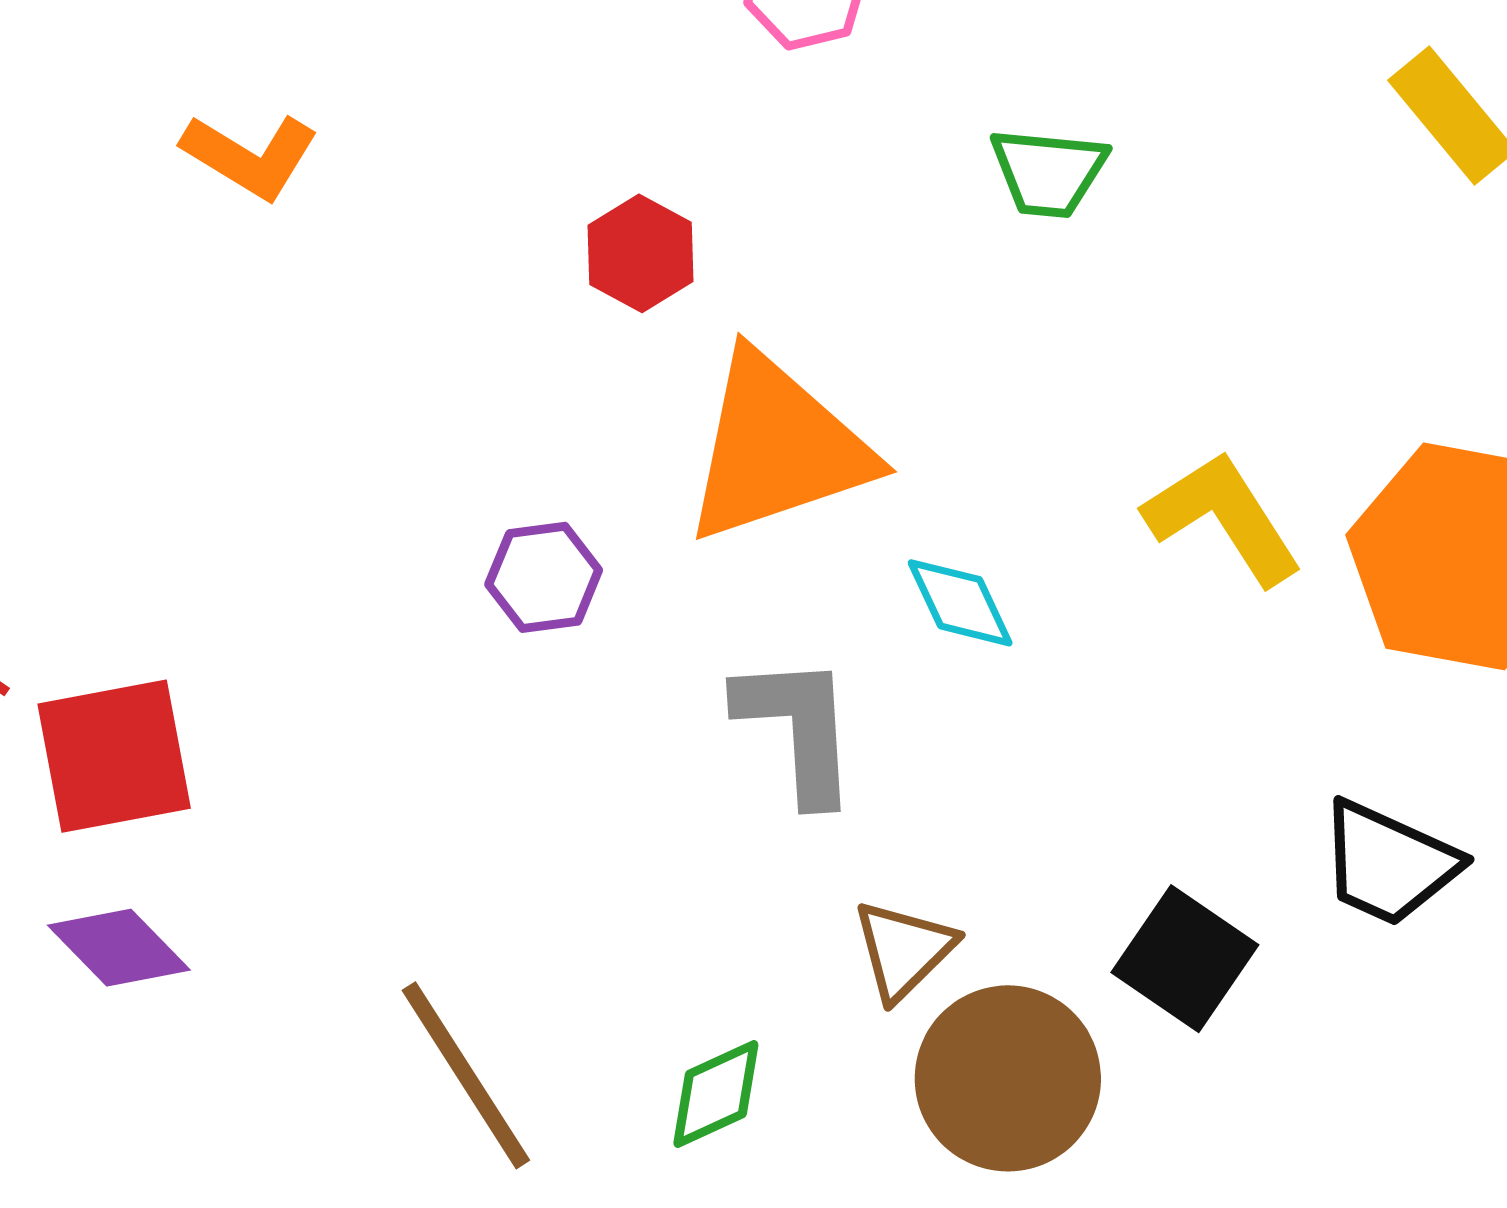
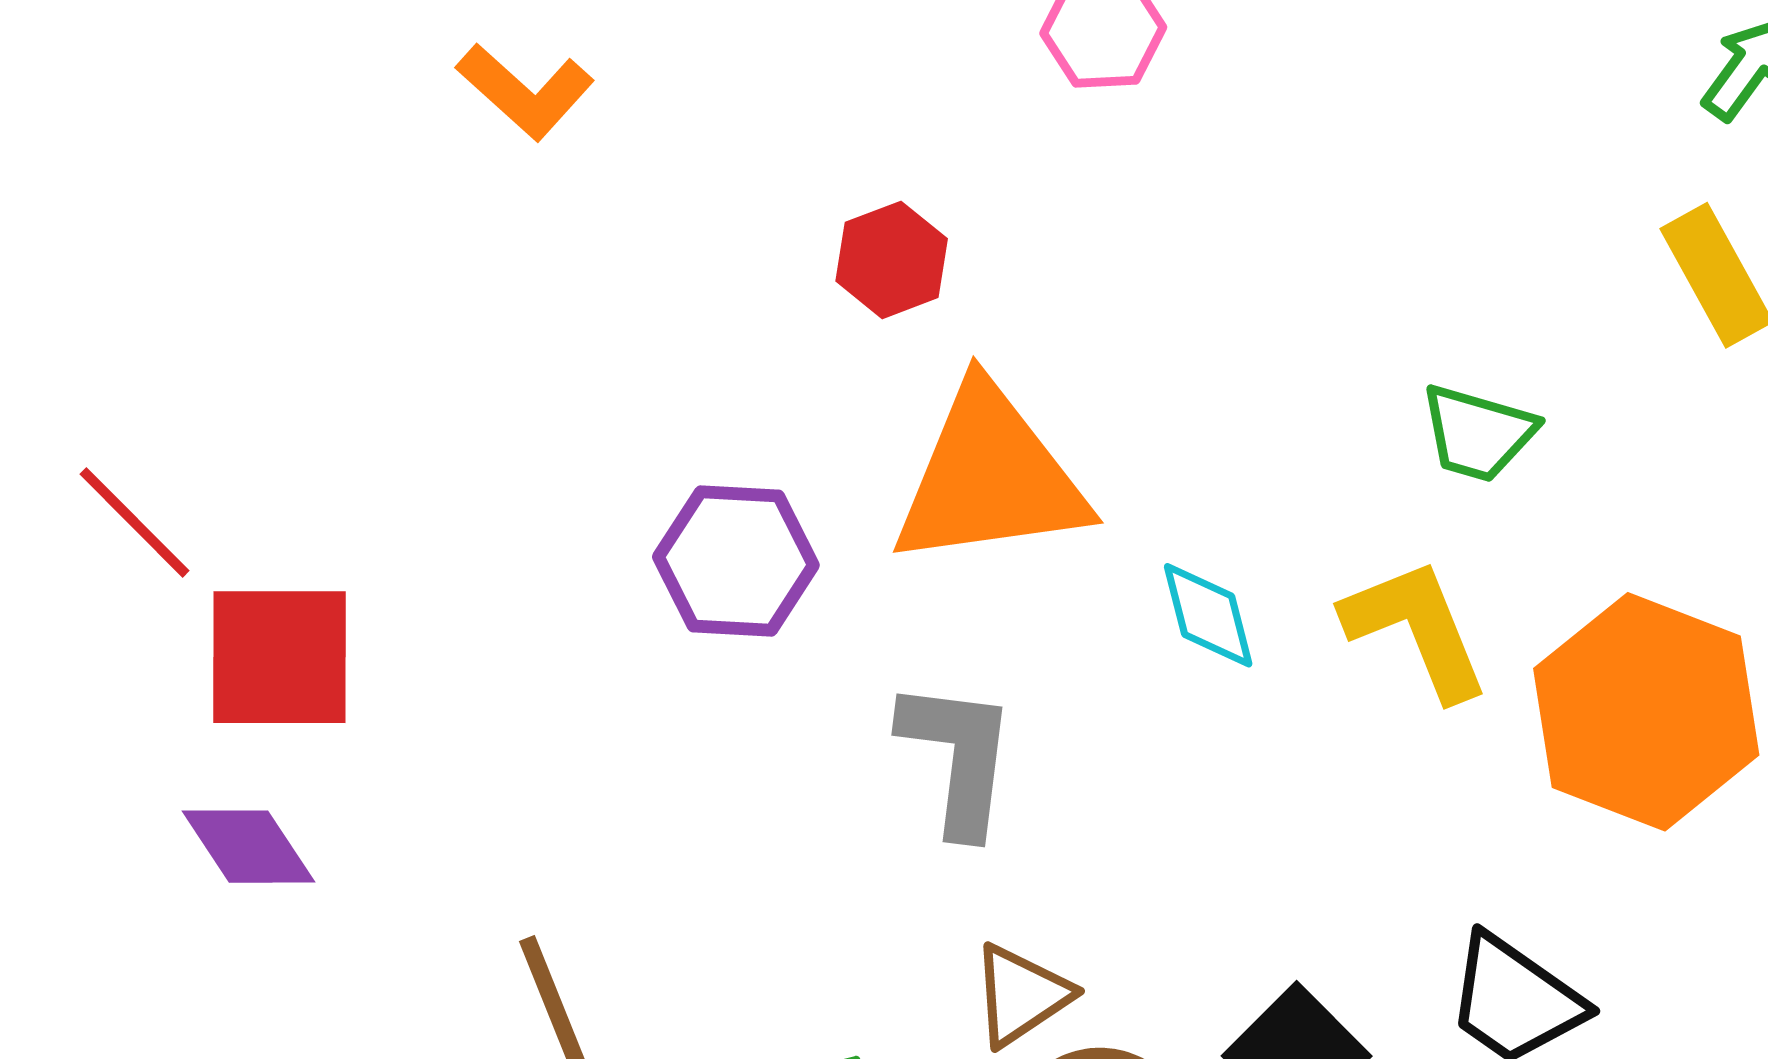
green trapezoid: (1049, 172) -> (1478, 433), moved
purple hexagon: (544, 577) -> (736, 561), size x1.4
cyan diamond: (960, 603) -> (1208, 615), moved

